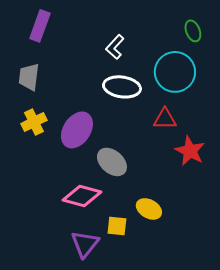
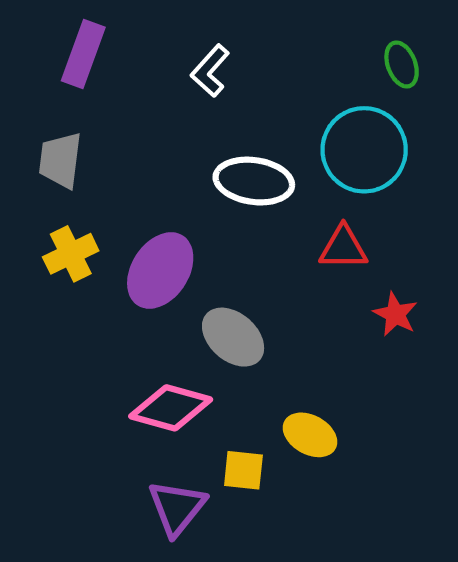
white L-shape: (115, 47) -> (210, 71), moved
red star: (190, 151) -> (395, 314), size x0.7

